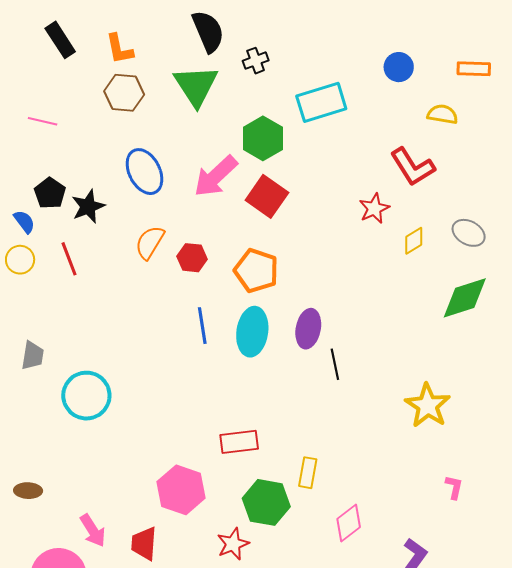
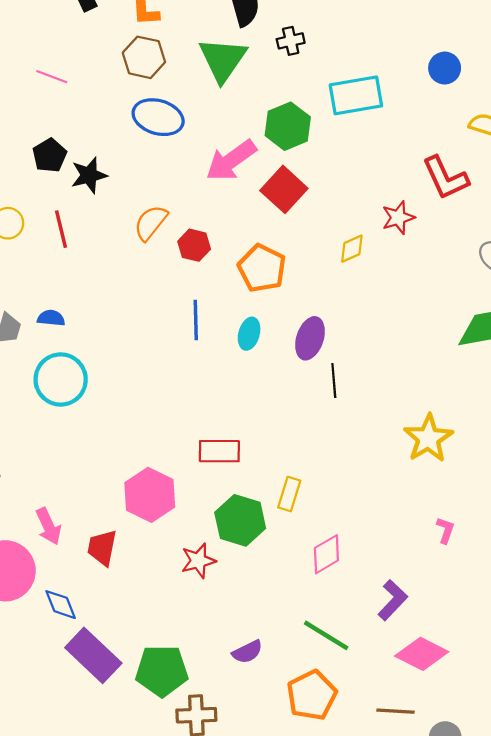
blue ellipse: (144, 172) -> (158, 117), moved, turned -54
blue semicircle: (24, 222) -> (51, 318), moved, turned -55
yellow diamond: (414, 241) -> (352, 249), moved
cyan ellipse: (252, 332) -> (249, 334), size x0.6

